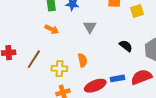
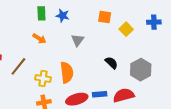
yellow square: (137, 11) -> (126, 29), turned -32
orange semicircle: (82, 60) -> (67, 72), size x1.5

